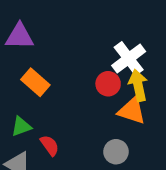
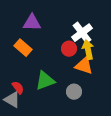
purple triangle: (20, 36) -> (32, 23), moved
green triangle: (21, 126) -> (45, 81), moved, size x1.5
red semicircle: (50, 145) -> (18, 88), moved

